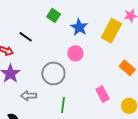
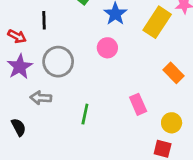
black line: (26, 37) -> (44, 20), turned 48
gray circle: (53, 73) -> (58, 62), moved

